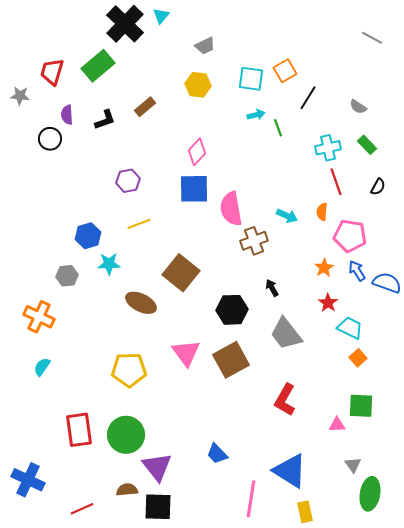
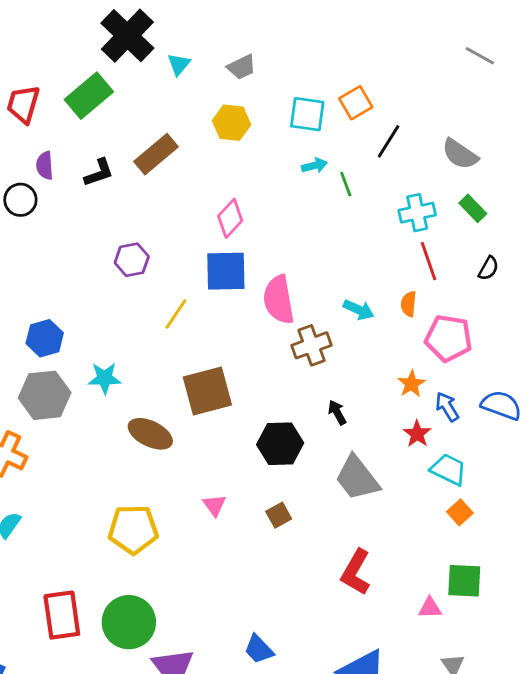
cyan triangle: (161, 16) -> (179, 64), moved
brown rectangle: (145, 107) -> (156, 154), size x1.4
gray semicircle: (358, 107) -> (460, 154), size x1.5
yellow line: (139, 224) -> (176, 314), moved, turned -35
blue hexagon: (88, 236) -> (45, 338), moved
blue arrow: (357, 271) -> (447, 407), moved
brown square: (181, 273) -> (207, 391), turned 36
gray hexagon: (67, 276) -> (45, 395), size x1.6
pink triangle: (186, 353) -> (214, 505), size x0.6
brown square: (231, 360) -> (279, 515), size x0.5

